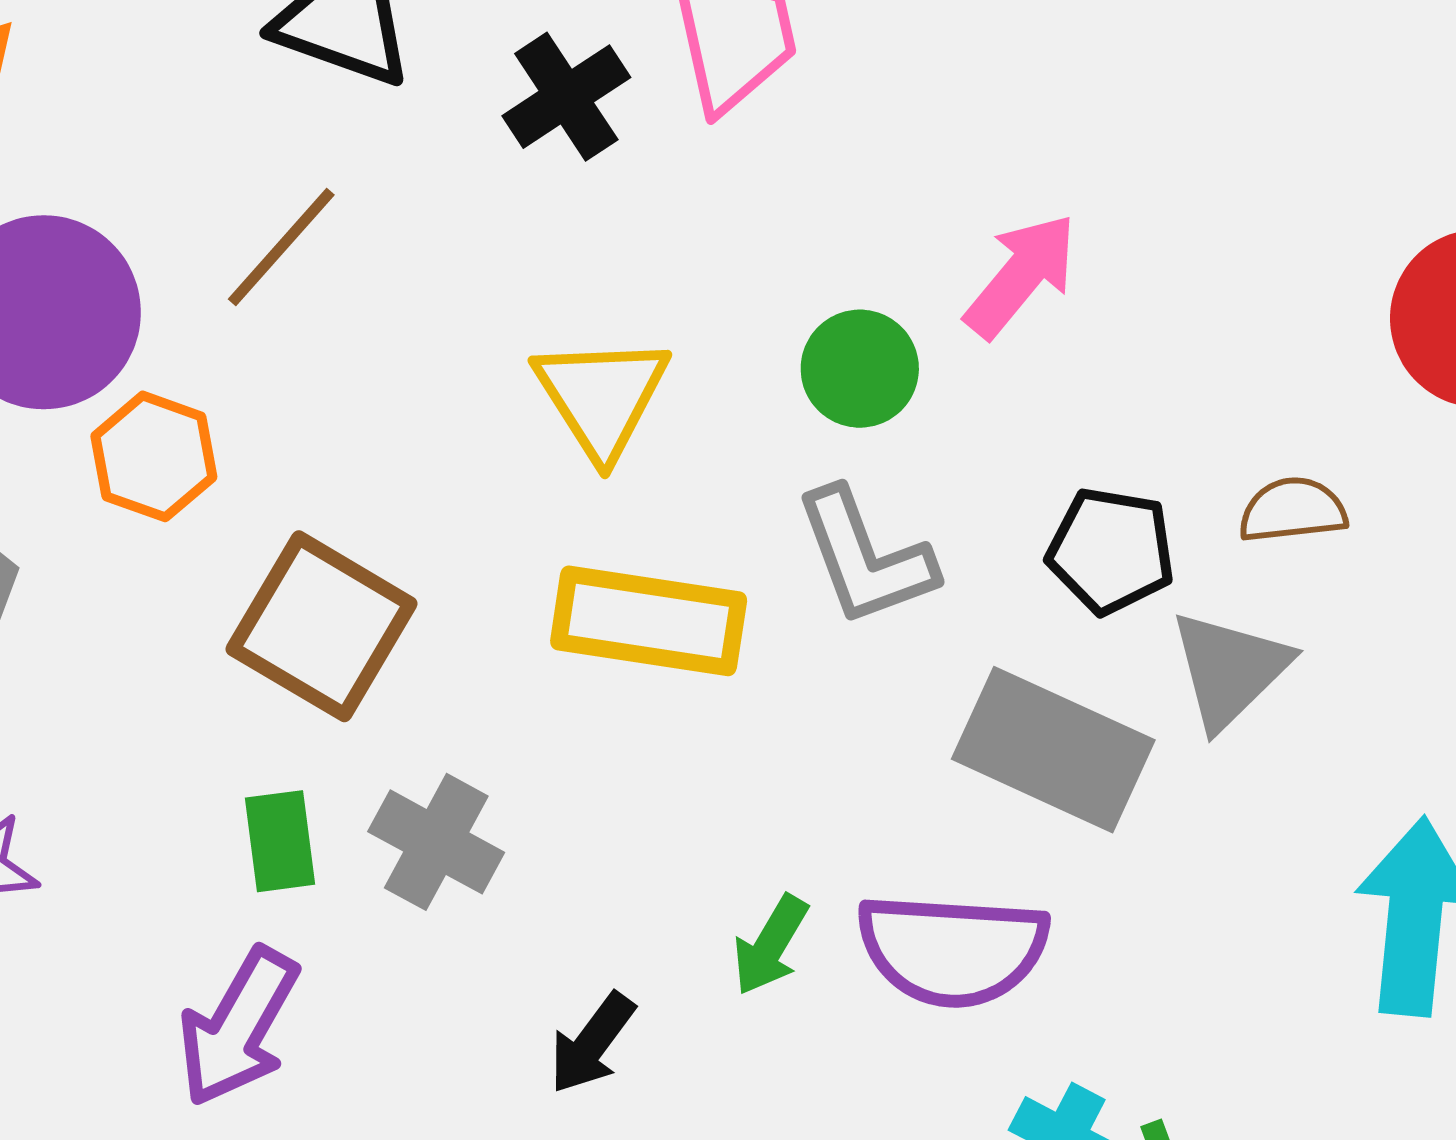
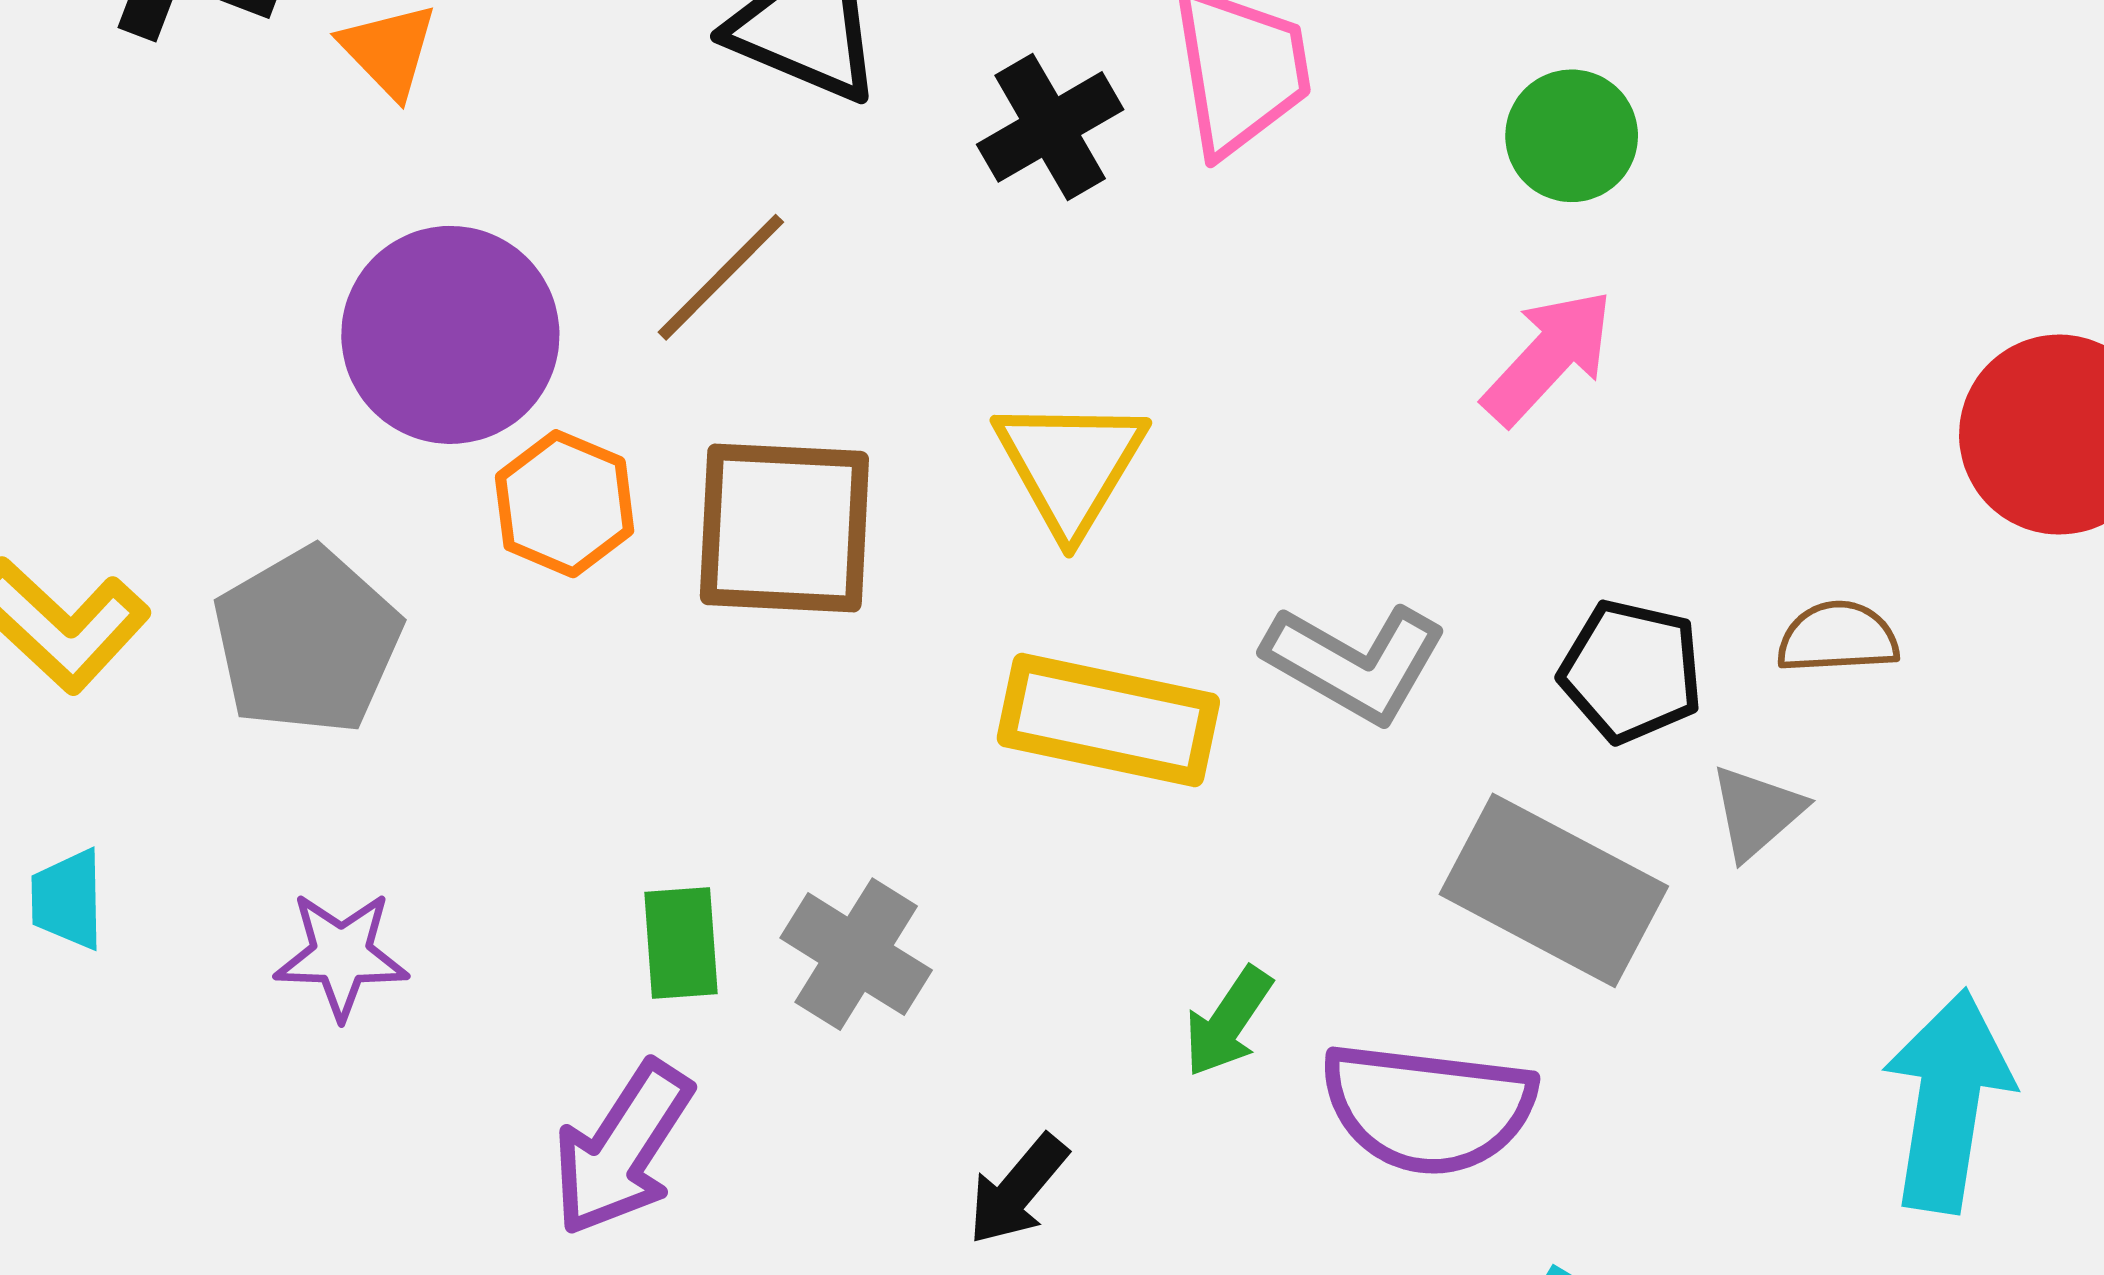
green circle: (860, 369) -> (1572, 136), moved
gray L-shape: (865, 557) -> (1355, 663), turned -43
brown square: (322, 626) -> (784, 528), moved, turned -31
gray triangle: (1230, 669) -> (1757, 812), size x0.7
green arrow: (770, 945) -> (1228, 1022), moved

